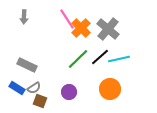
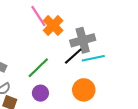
gray cross: (108, 29) -> (83, 40), moved, turned 35
green line: (78, 59) -> (38, 68), moved

